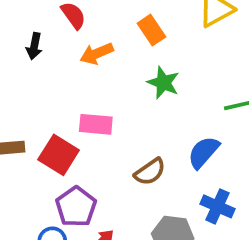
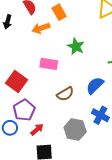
orange rectangle: (151, 30) -> (59, 12), moved
pink rectangle: (96, 124) -> (49, 64), moved

